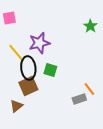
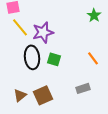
yellow line: (16, 53) -> (20, 27), moved
brown square: (28, 86) -> (43, 95), moved
orange line: (89, 89) -> (93, 58), moved

